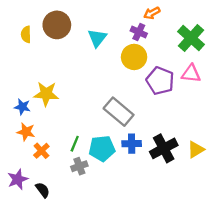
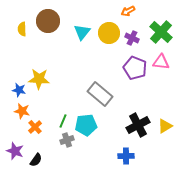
purple cross: (139, 32) -> (132, 38), moved
yellow circle: (134, 57) -> (109, 33), moved
blue cross: (132, 144) -> (126, 156), moved
purple star: (18, 179) -> (15, 151), turned -30
black semicircle: (43, 190) -> (36, 160), turned 72

